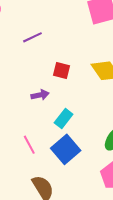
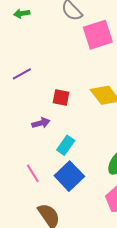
purple line: (32, 37) -> (22, 74), moved

